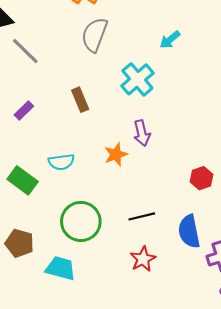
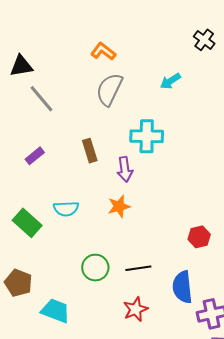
cyan arrow: (170, 40) -> (170, 81), moved
cyan cross: (137, 79) -> (147, 136), turned 36
purple arrow: (142, 133) -> (125, 169), moved
green circle: (81, 221) -> (95, 268), moved, size x0.7

